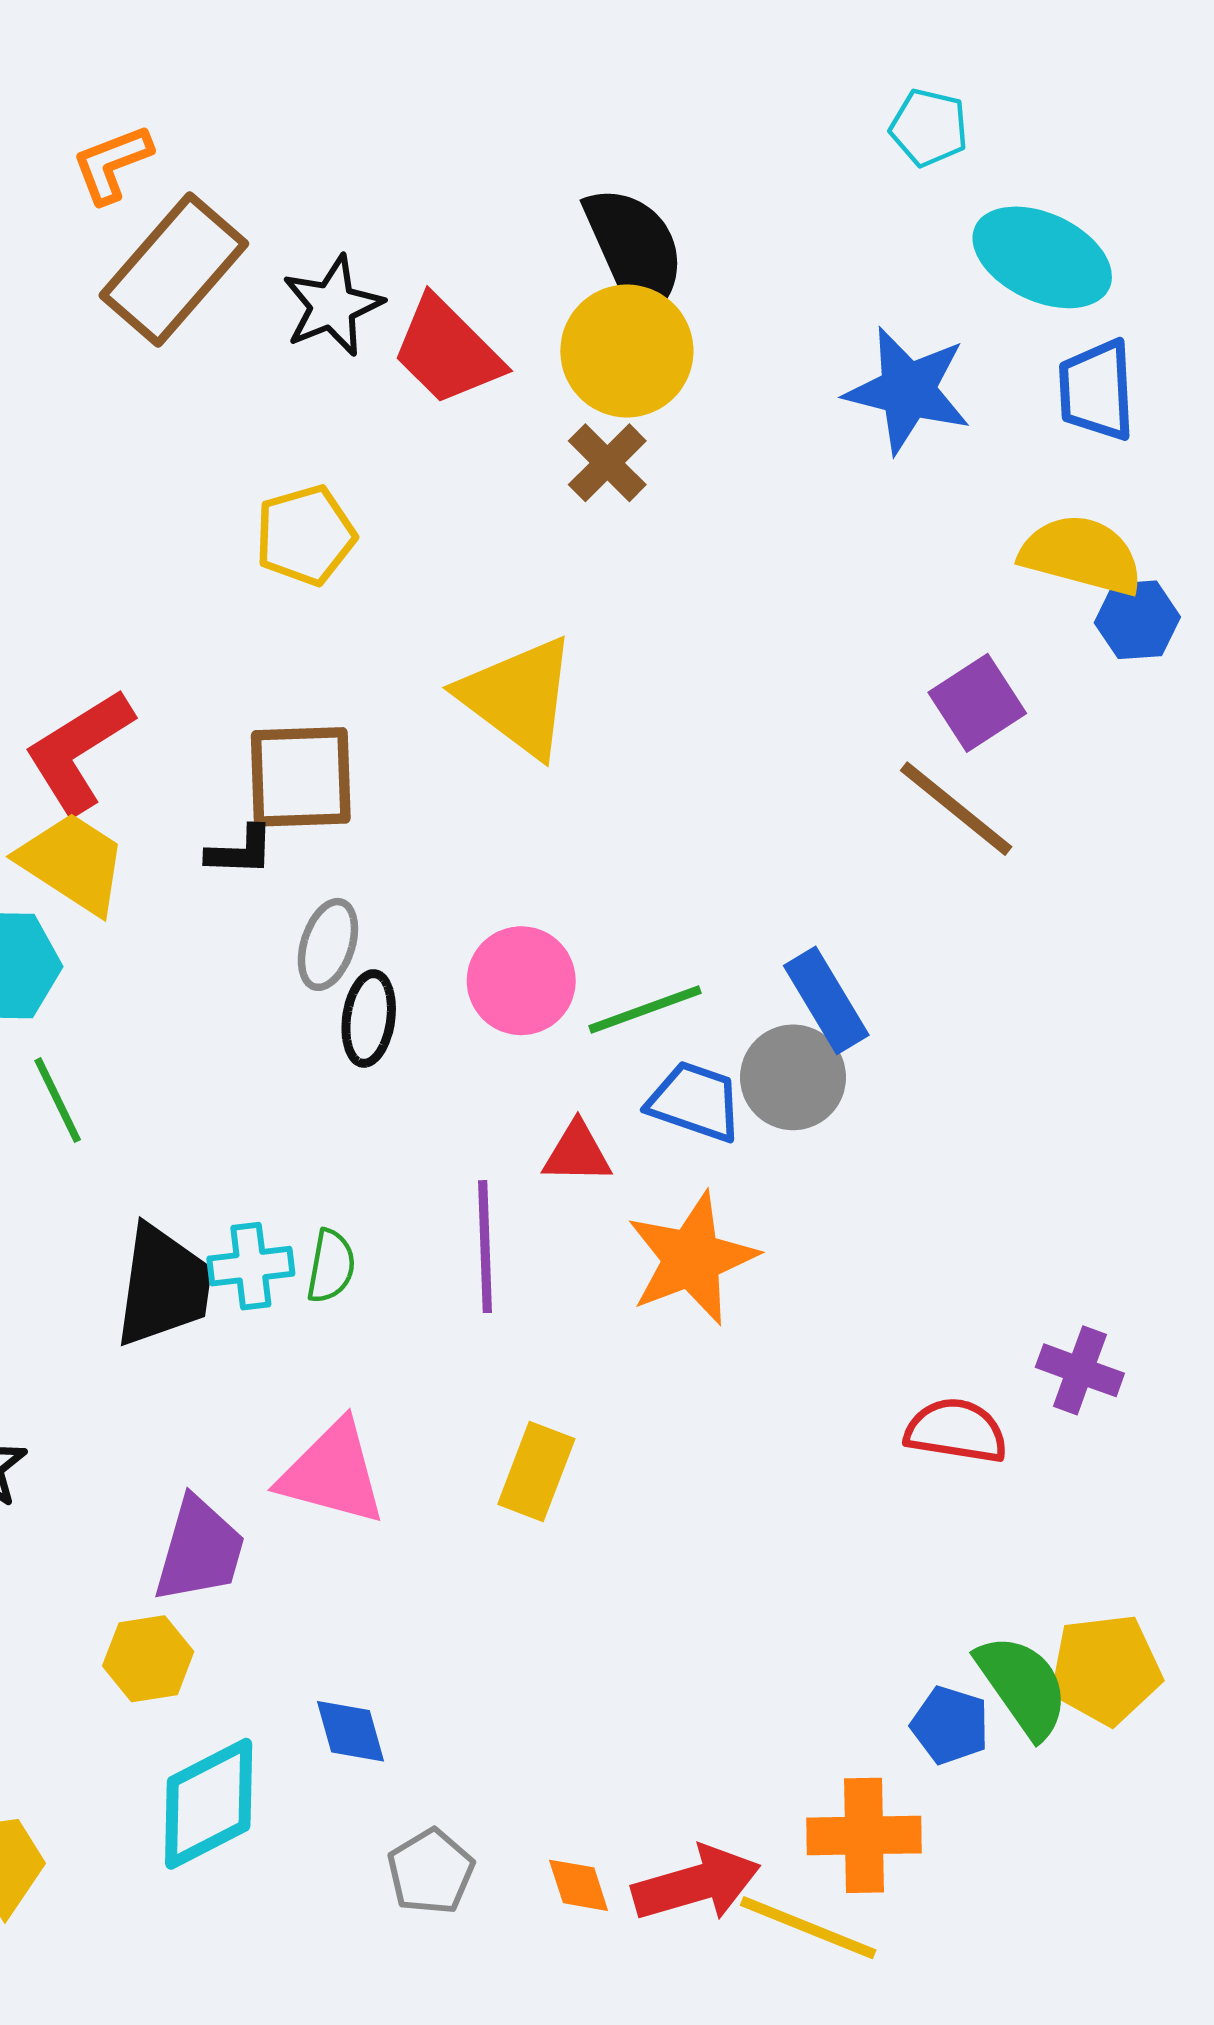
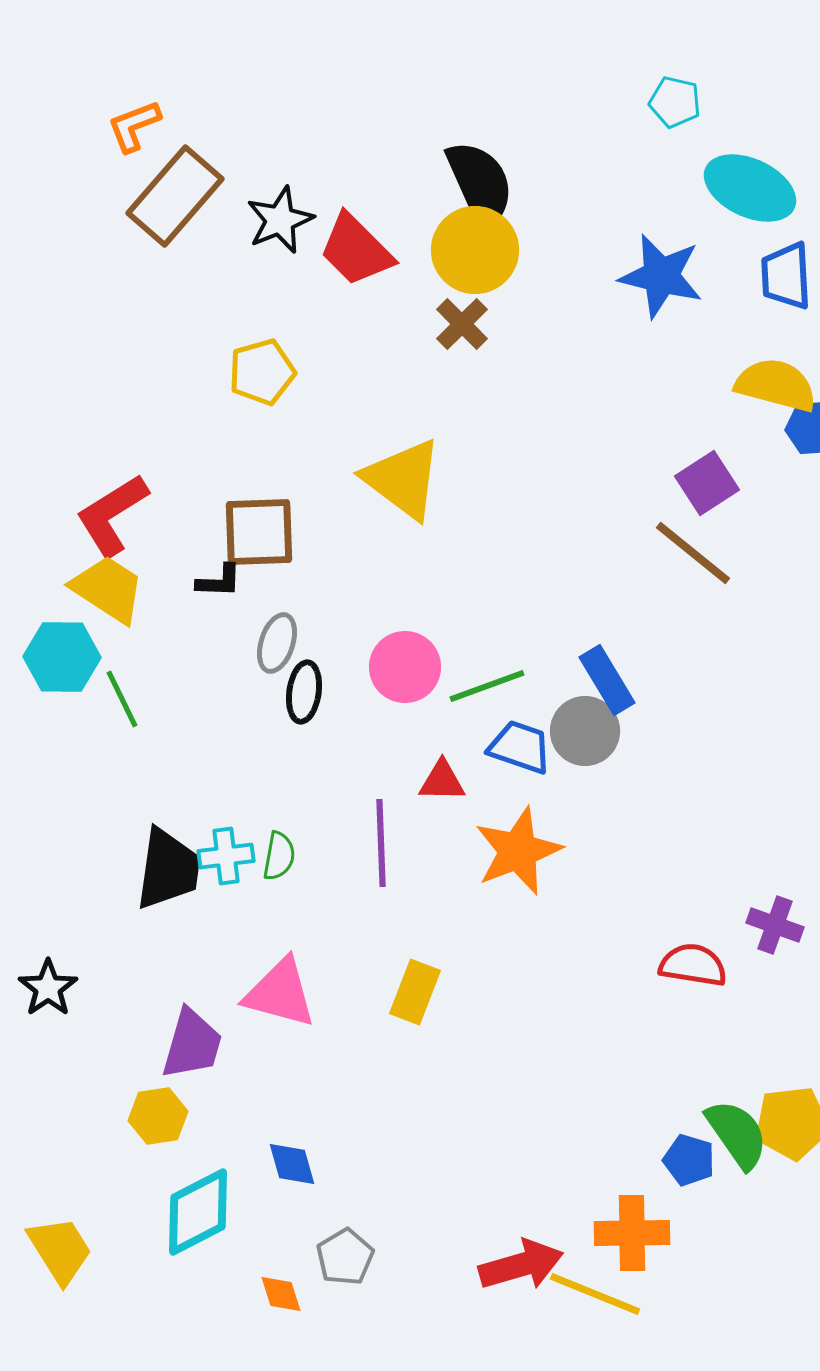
green line: (58, 1100) -> (122, 699), moved
orange diamond: (579, 1885) -> (281, 1294), moved

